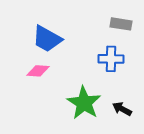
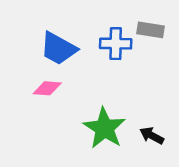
blue cross: (111, 59) -> (116, 44), moved

